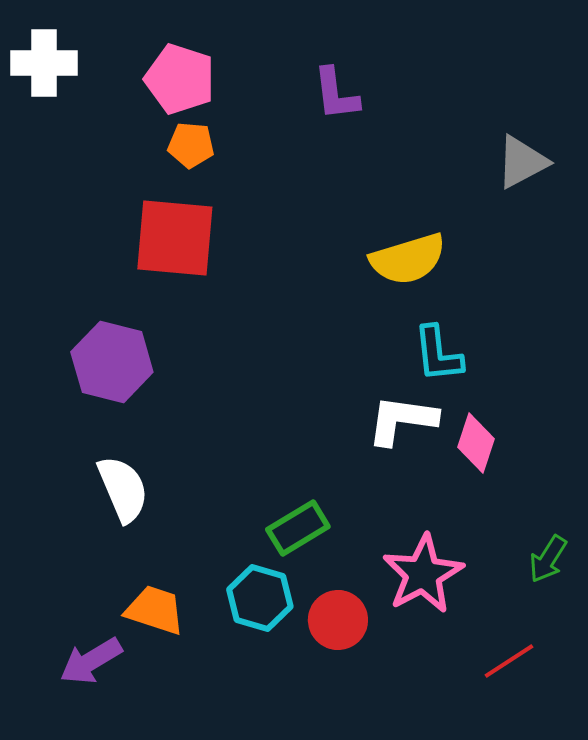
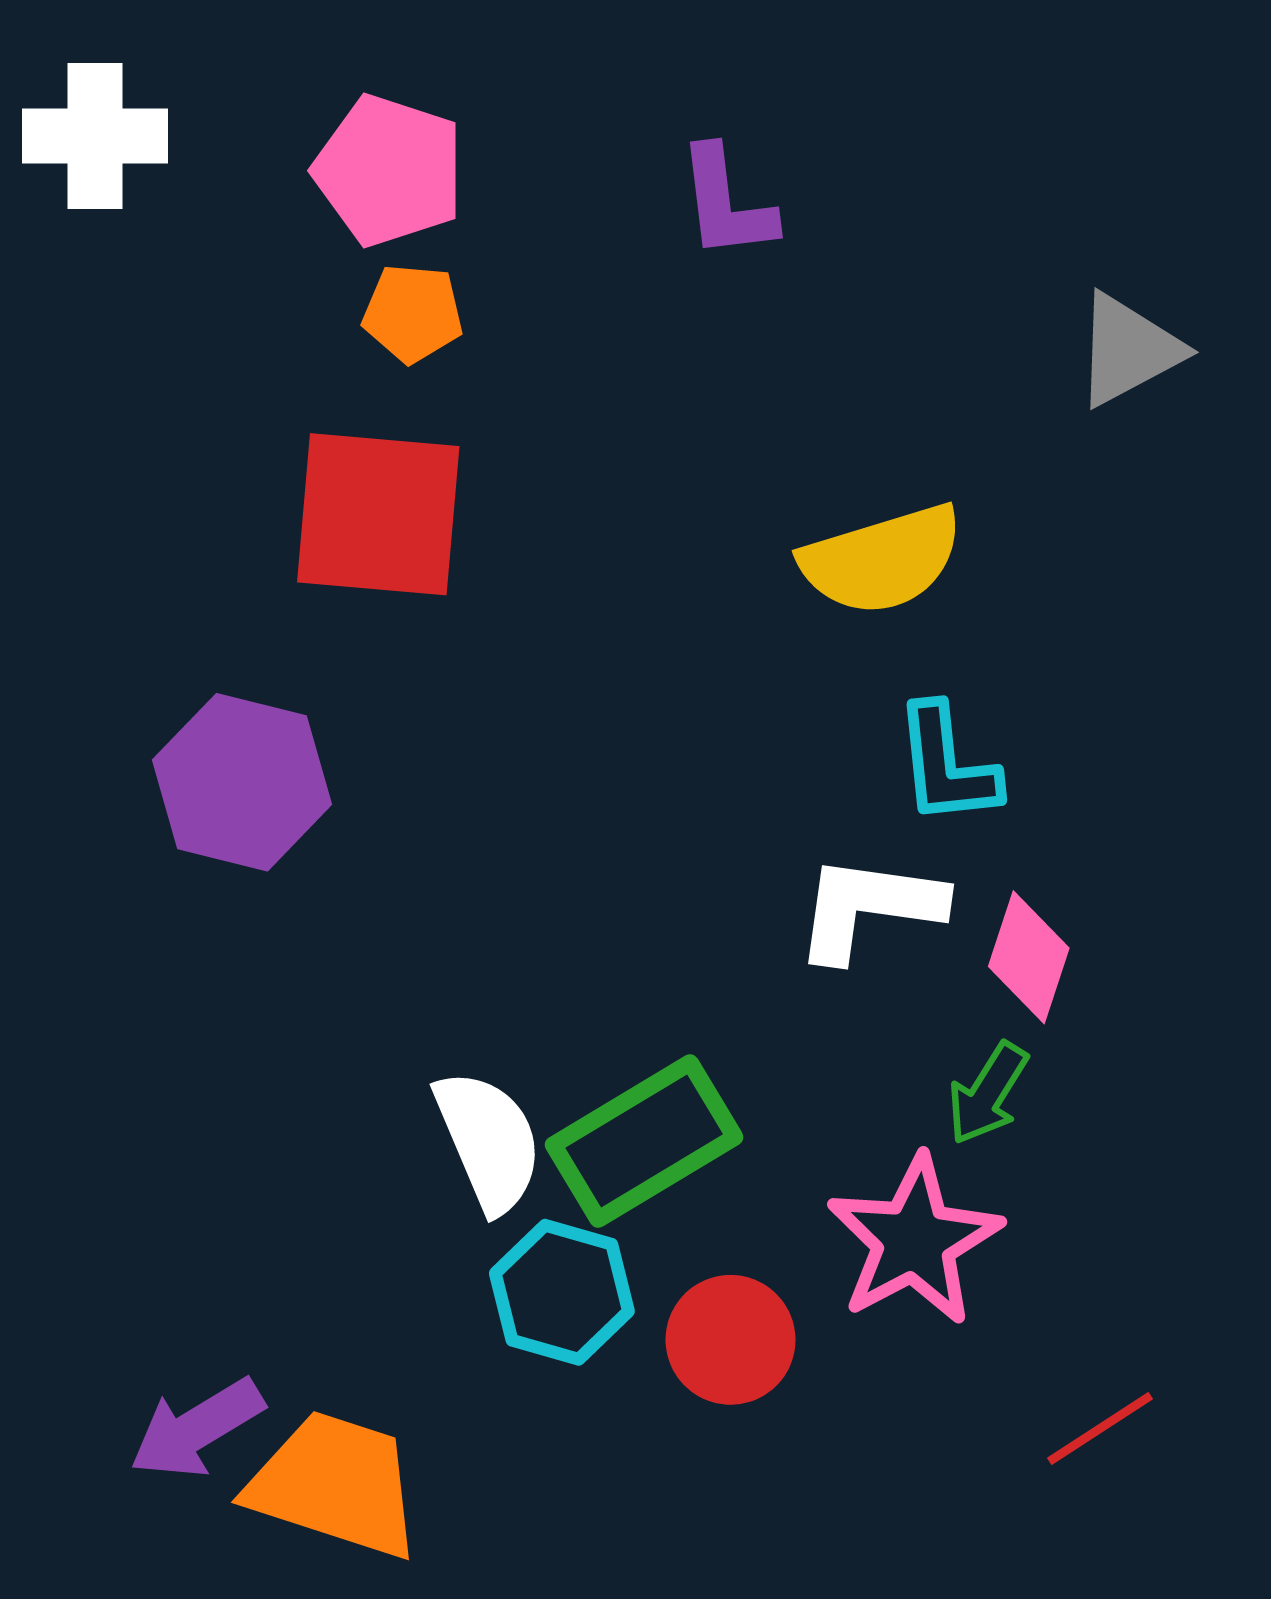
white semicircle: (123, 489) -> (488, 1141), moved
green rectangle: (298, 528) -> (644, 1141), size x1.4
green arrow: (548, 559) -> (988, 1093), moved
orange trapezoid: (155, 610) -> (335, 1485), moved, size x1.4

